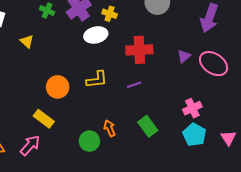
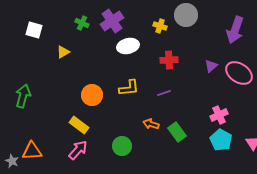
yellow cross: (110, 14) -> (160, 26), moved
yellow triangle: (27, 41) -> (63, 52), turned 48
red cross: (139, 50) -> (169, 60), size x0.7
orange arrow: (110, 128) -> (151, 124), moved, turned -49
pink arrow: (30, 145) -> (78, 150), moved

